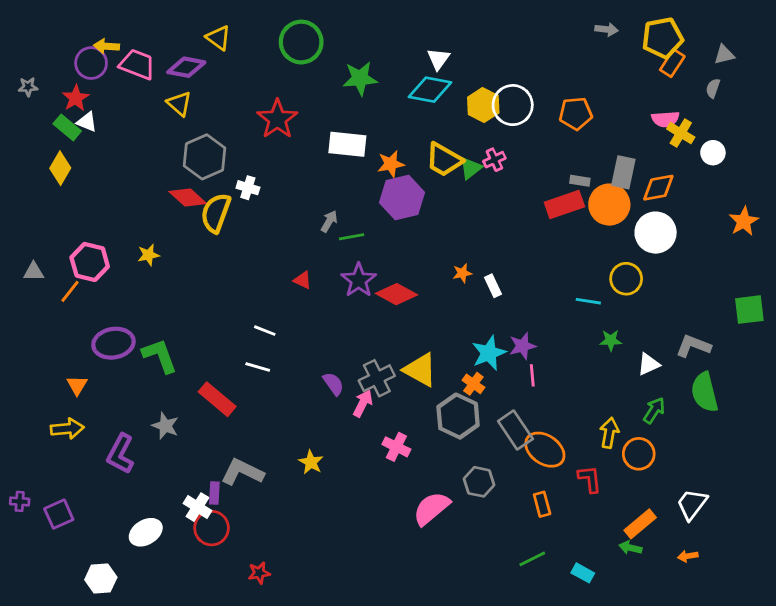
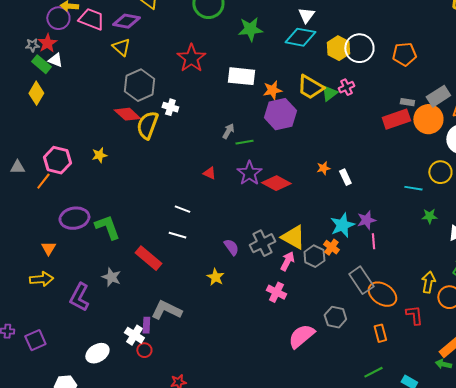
gray star: (28, 87) -> (32, 45), moved
gray rectangle: (623, 172) -> (438, 96), turned 45
pink arrow: (363, 403) -> (287, 261), moved
gray hexagon: (458, 416) -> (314, 256), moved, size x0.7
yellow star: (311, 462) -> (215, 277), moved
red circle: (212, 528) -> (144, 350), size x0.6

